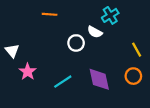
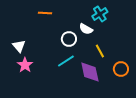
yellow line: (137, 50) -> (100, 51), moved
white triangle: (12, 51) -> (19, 46), moved
cyan line: (63, 82) -> (66, 61), moved

